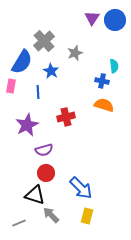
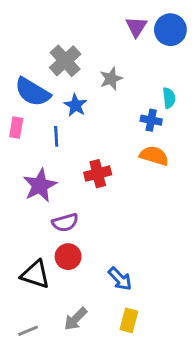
blue semicircle: (22, 62) -> (32, 92), turned 90
blue arrow: (81, 188) -> (120, 279), size x0.7
black triangle: (35, 195) -> (35, 274), moved
gray arrow: (51, 215) -> (75, 319), turned -90

